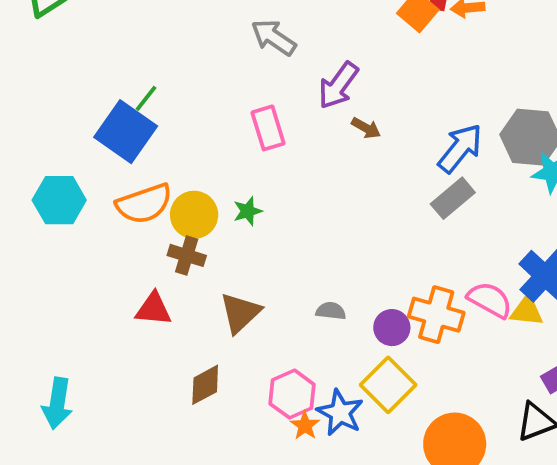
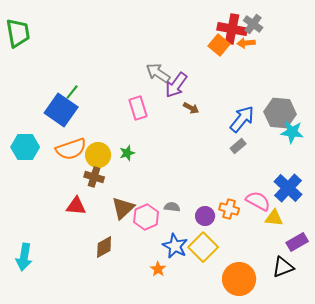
gray arrow: (274, 37) -> (158, 73), moved
gray rectangle: (453, 198) -> (238, 146), size x0.7
yellow triangle: (527, 311) -> (274, 218), moved
orange cross: (436, 315) -> (229, 209), size x0.7
pink hexagon: (292, 394) -> (146, 217), moved
blue star: (340, 413) -> (175, 246), moved

